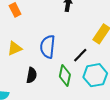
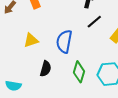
black line: (80, 55) -> (94, 22), moved

